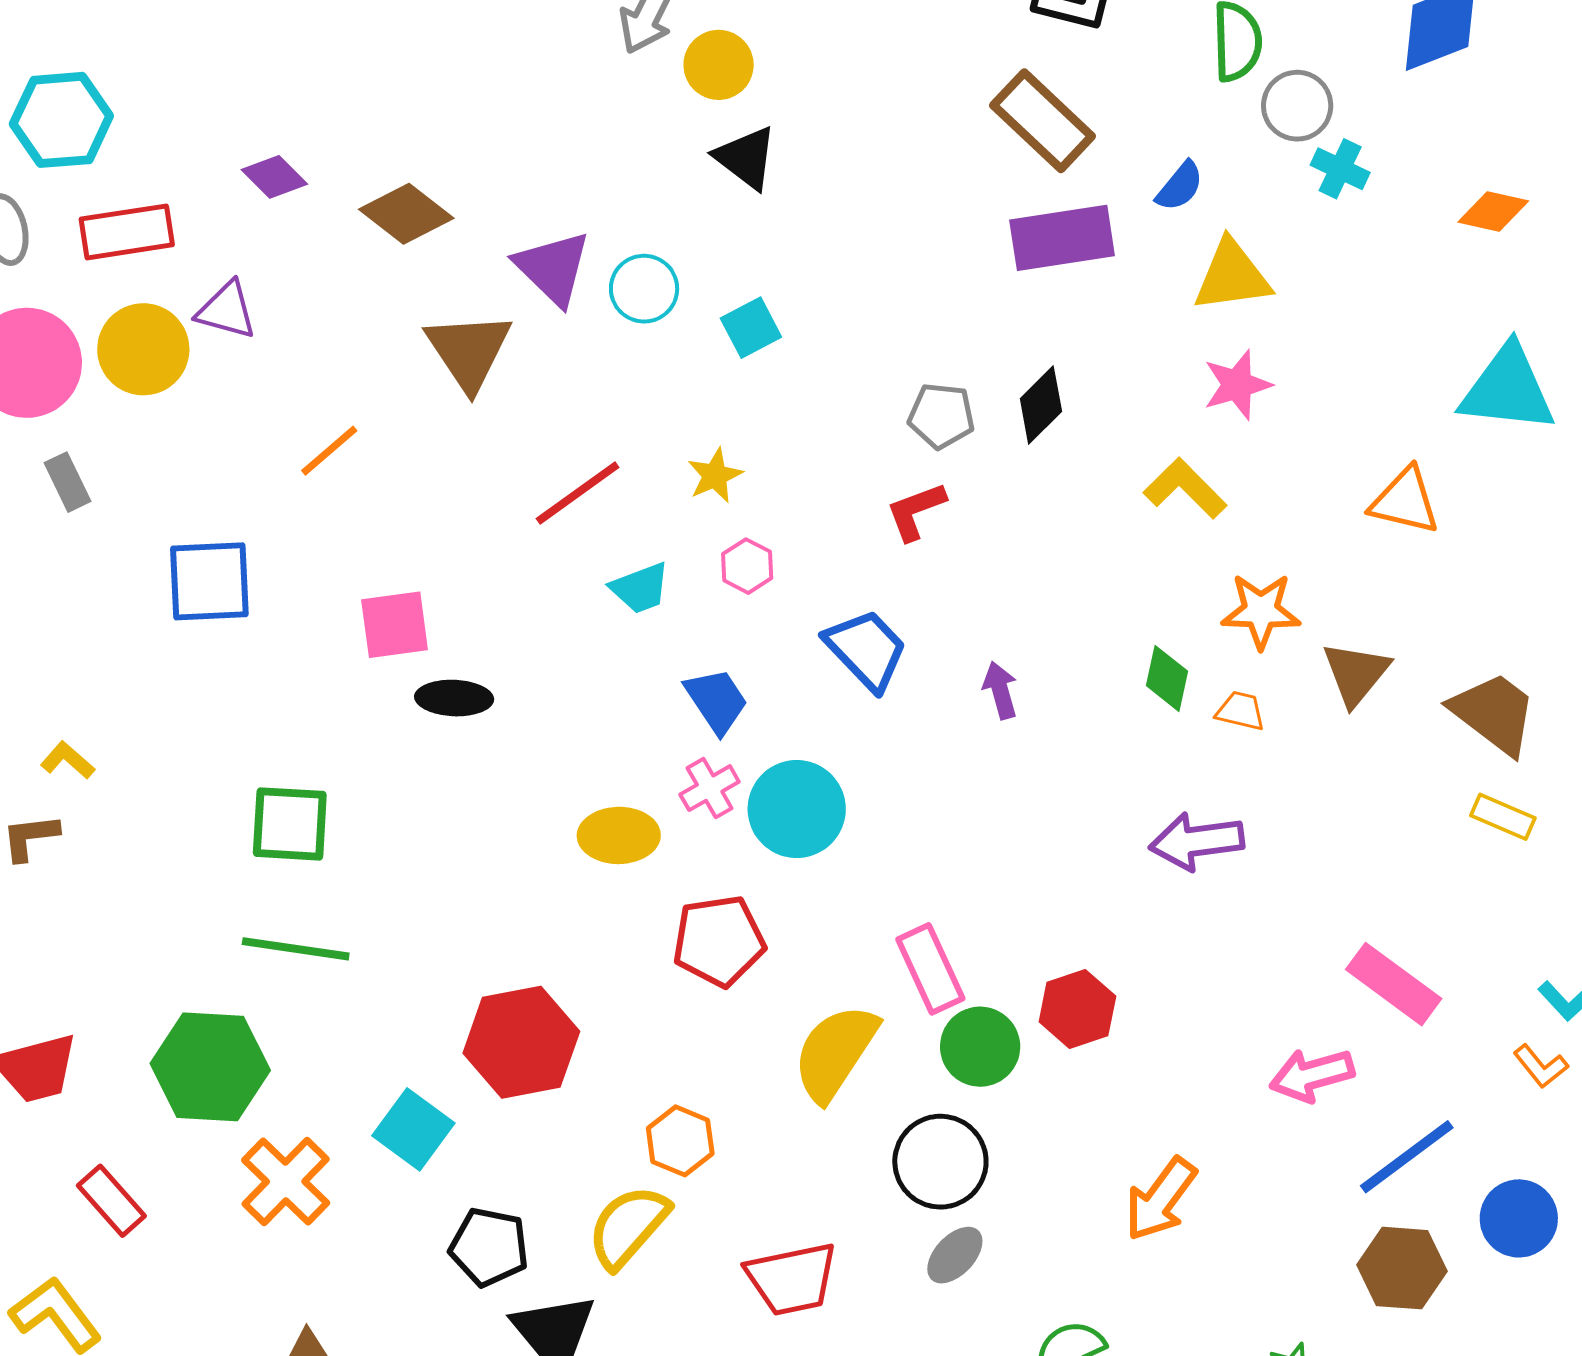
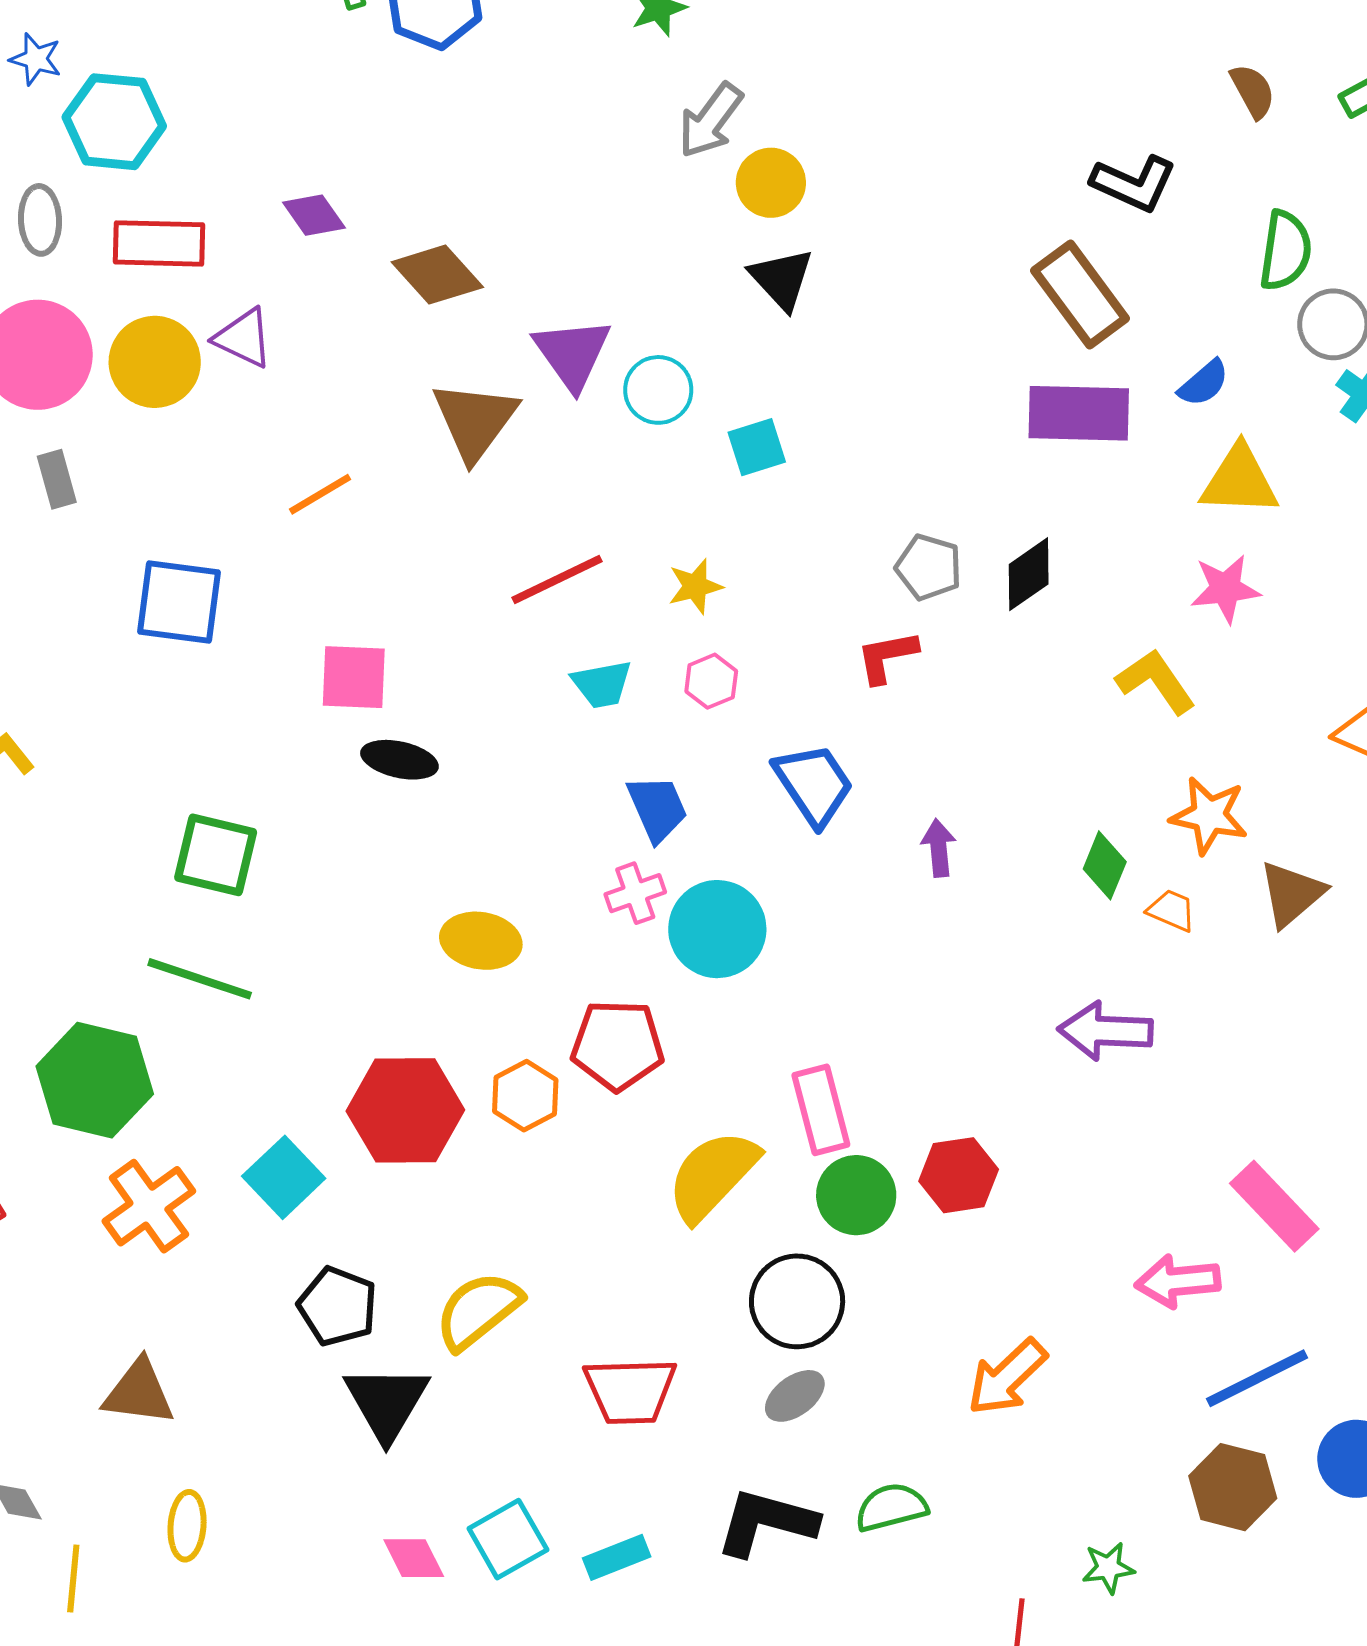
yellow ellipse: (619, 835) -> (481, 941), moved
orange hexagon: (680, 1141) -> (525, 1096), moved

